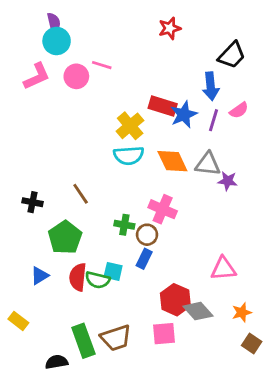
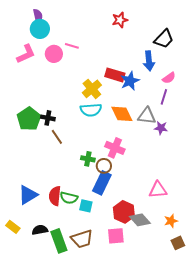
purple line: (213, 120) -> (164, 97), moved
black cross: (33, 202) -> (48, 118), moved
green pentagon: (65, 237) -> (29, 119), moved
blue rectangle: (144, 259) -> (102, 183), size x1.6
cyan square: (113, 271) -> (86, 206), moved
blue triangle: (40, 276) -> (28, 195), size x1.5
brown square: (252, 344) -> (178, 243), turned 32
black semicircle: (57, 362) -> (40, 230), moved

